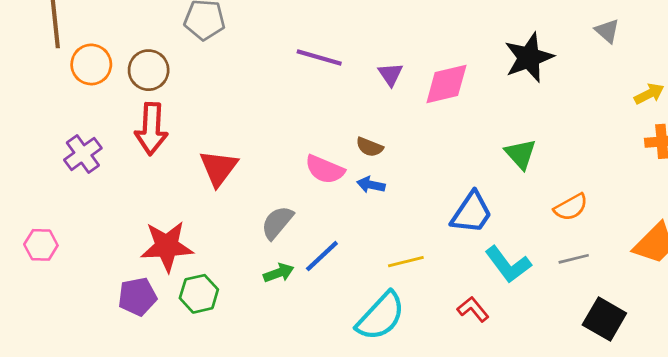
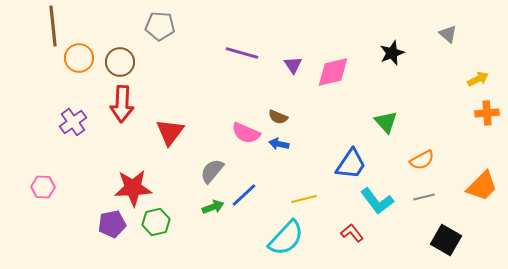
black star: (529, 57) -> (392, 53), size x0.7

